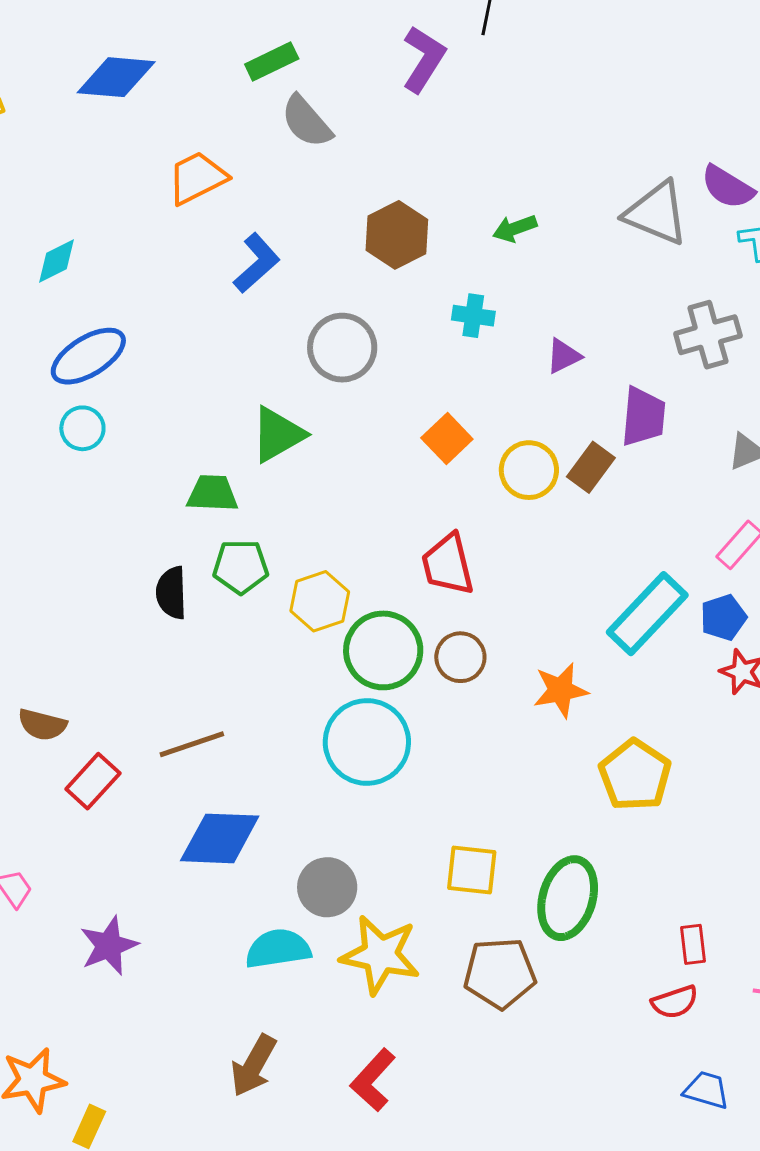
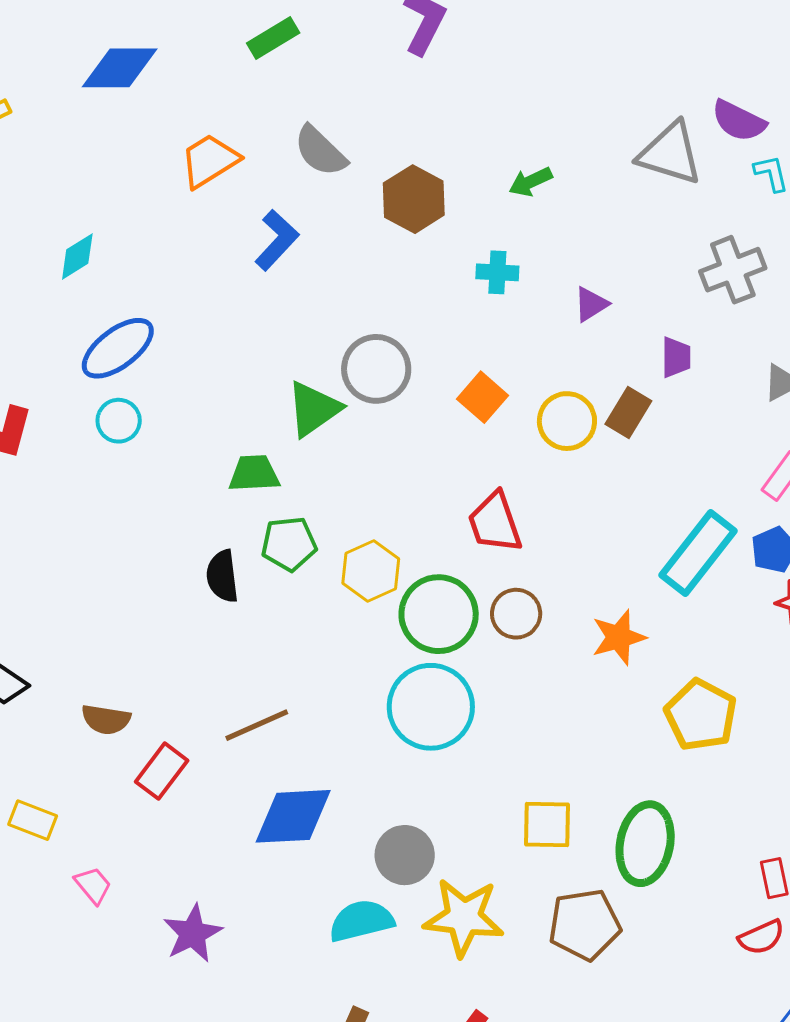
gray semicircle: (306, 122) -> (320, 151), moved
gray circle: (342, 348) -> (376, 369), moved
purple trapezoid: (643, 417) -> (676, 357), size x0.7

